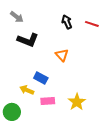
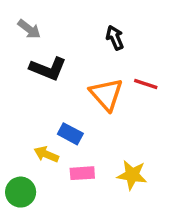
red line: (92, 24) -> (146, 84), moved
orange triangle: (62, 55) -> (106, 94), size x1.5
yellow star: (77, 102) -> (132, 175), turned -30

